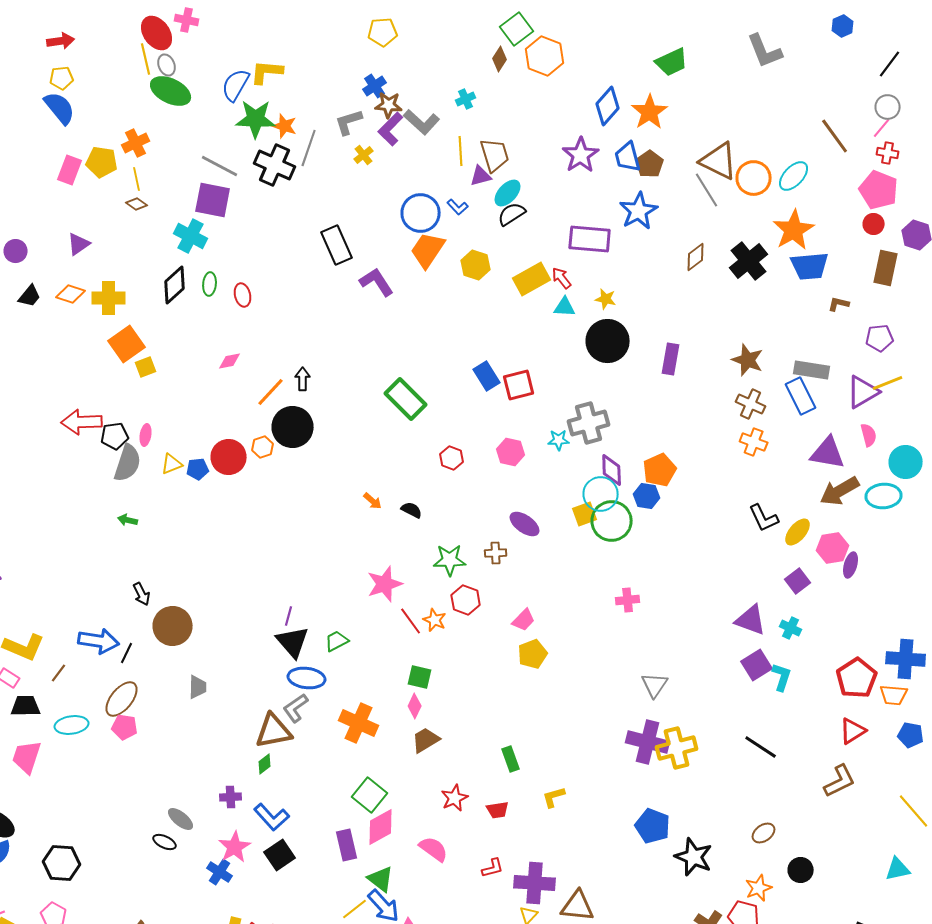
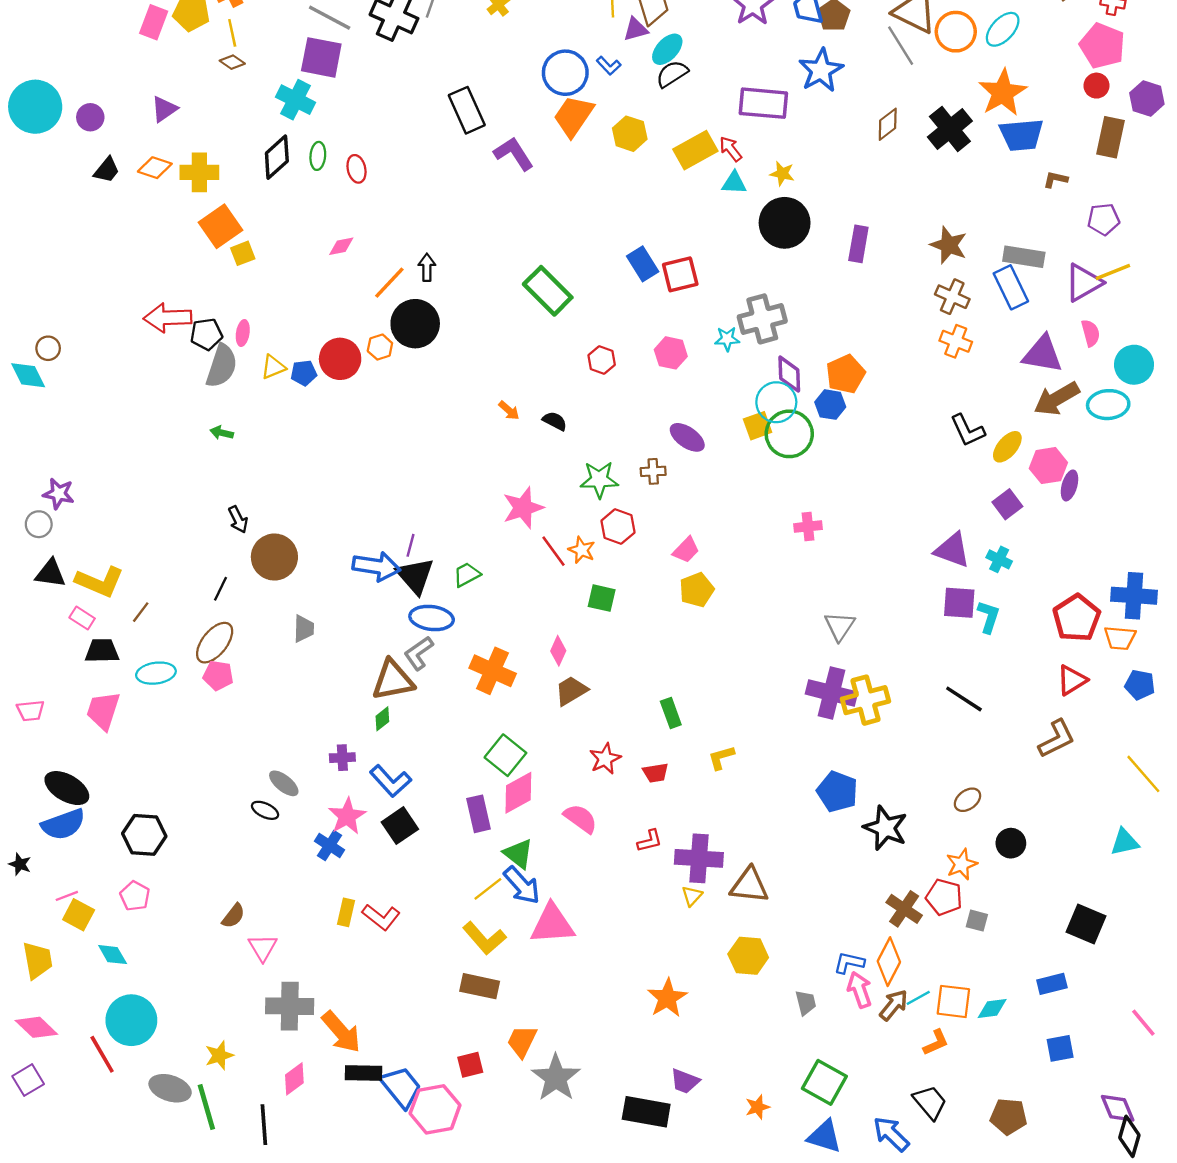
blue arrow: (99, 641) -> (376, 566), moved
purple square: (757, 665) -> (959, 603), turned 36
green square: (420, 677) -> (602, 598), moved

